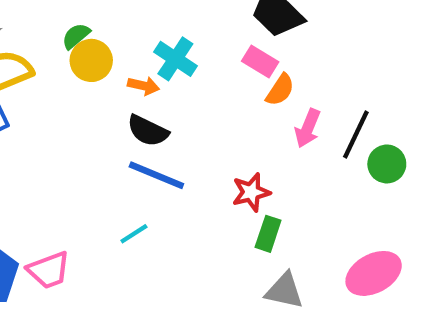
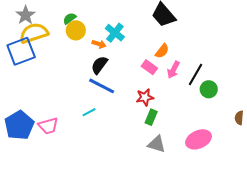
pink rectangle: (260, 61) -> (149, 67), moved
black semicircle: (148, 131) -> (99, 65), turned 96

